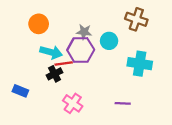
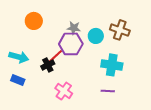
brown cross: (136, 19) -> (120, 30), moved
cyan arrow: (51, 52) -> (19, 57), moved
red line: (64, 64) -> (56, 56), turned -35
cyan cross: (140, 64) -> (112, 65), moved

